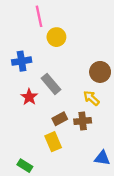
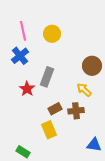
pink line: (39, 16) -> (23, 31), moved
blue cross: (22, 61) -> (20, 56), turned -30
gray rectangle: (51, 84) -> (47, 77), turned 60

